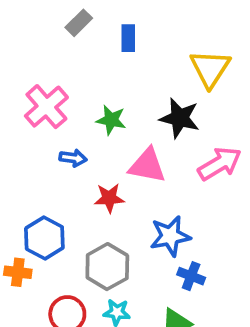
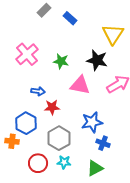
blue rectangle: (128, 38) -> (70, 18), turned -48
blue arrow: (73, 158) -> (38, 91), moved
red star: (109, 198) -> (52, 107), moved

